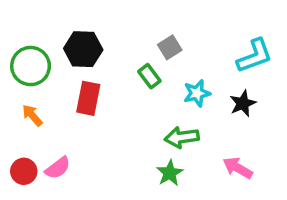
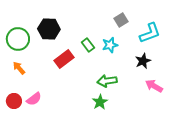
gray square: (170, 47) -> (121, 20), moved
cyan star: (197, 93) -> (110, 45), moved
red rectangle: (88, 98) -> (64, 59), moved, turned 42
pink arrow: (238, 168) -> (154, 86), moved

